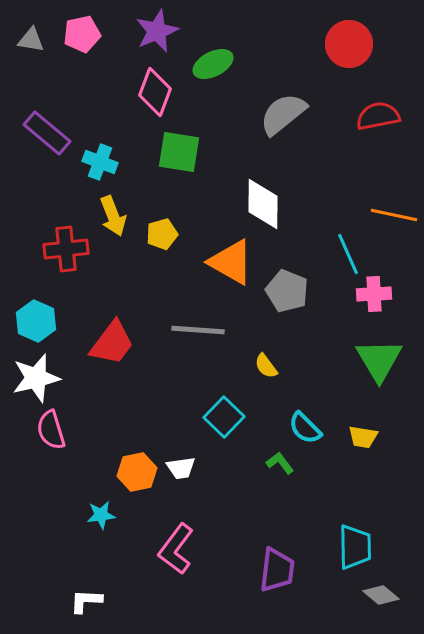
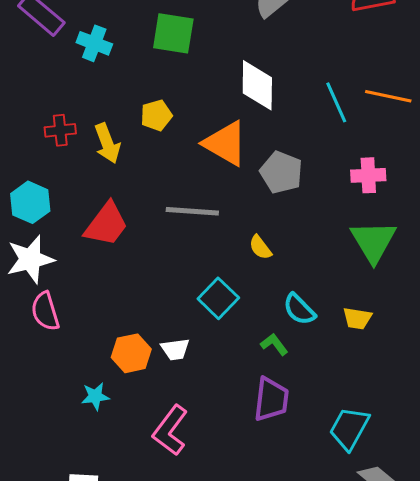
yellow arrow: (113, 216) -> (107, 143), moved
red cross: (66, 249) -> (60, 130), size x0.7
cyan line: (348, 254) -> (336, 102), moved
cyan trapezoid: (355, 547) -> (349, 428), turned -150
purple trapezoid: (277, 570) -> (271, 399), moved

